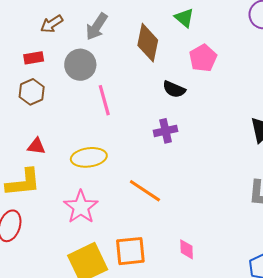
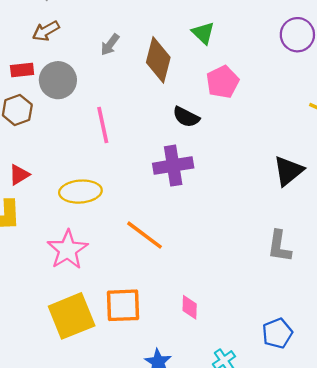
gray arrow: (97, 27) -> (110, 45), moved, size x0.7
gray circle: (80, 65) -> (58, 80), moved
purple cross: (166, 131) -> (173, 166), size x1.4
red triangle: (36, 146) -> (19, 175), turned -42

